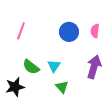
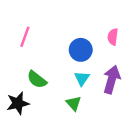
blue circle: (69, 32) -> (81, 50), moved
cyan triangle: (54, 66) -> (82, 78), moved

